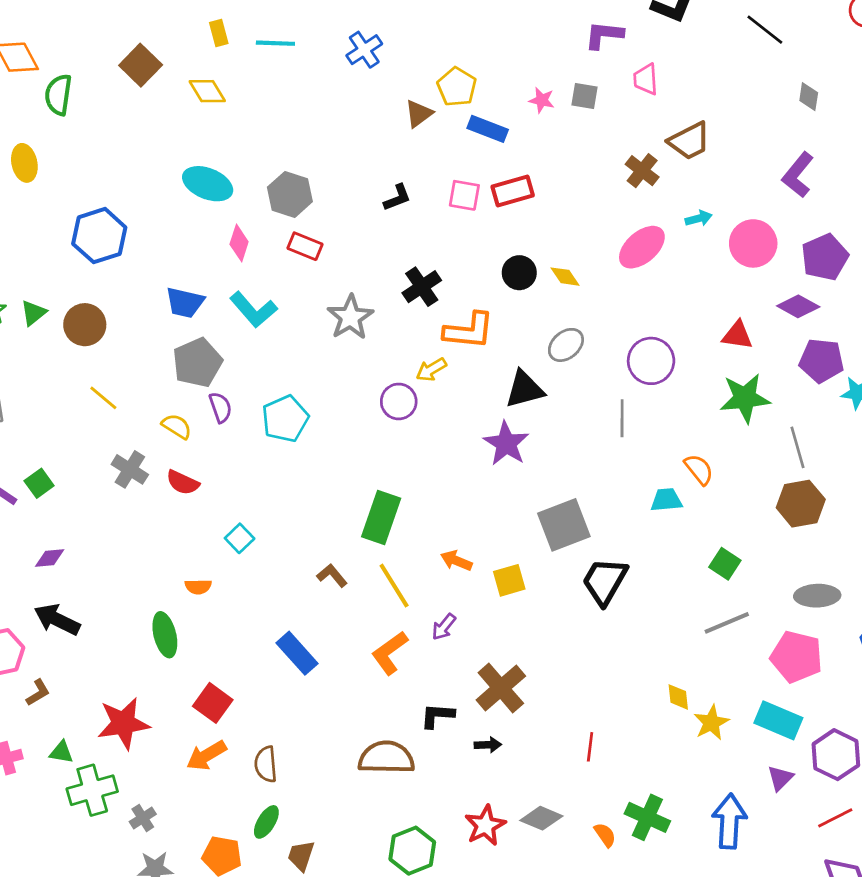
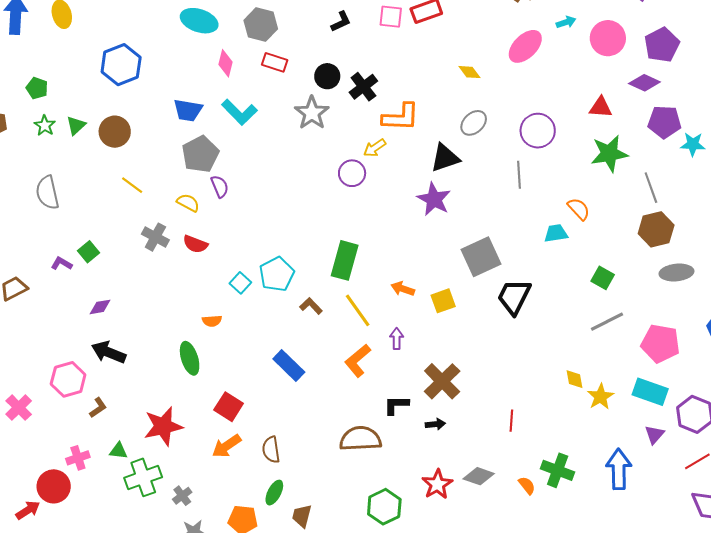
black circle: (519, 273) -> (327, 76), moved
cyan pentagon: (285, 419) -> (277, 274), moved
gray ellipse: (817, 596) -> (676, 273), moved
purple arrow: (444, 627) -> (397, 339), turned 145

